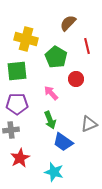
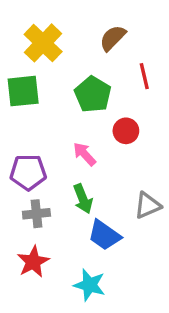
yellow cross: (26, 39) -> (43, 43), moved, turned 30
green square: (17, 71) -> (23, 91), moved
gray cross: (11, 130) -> (36, 214), moved

